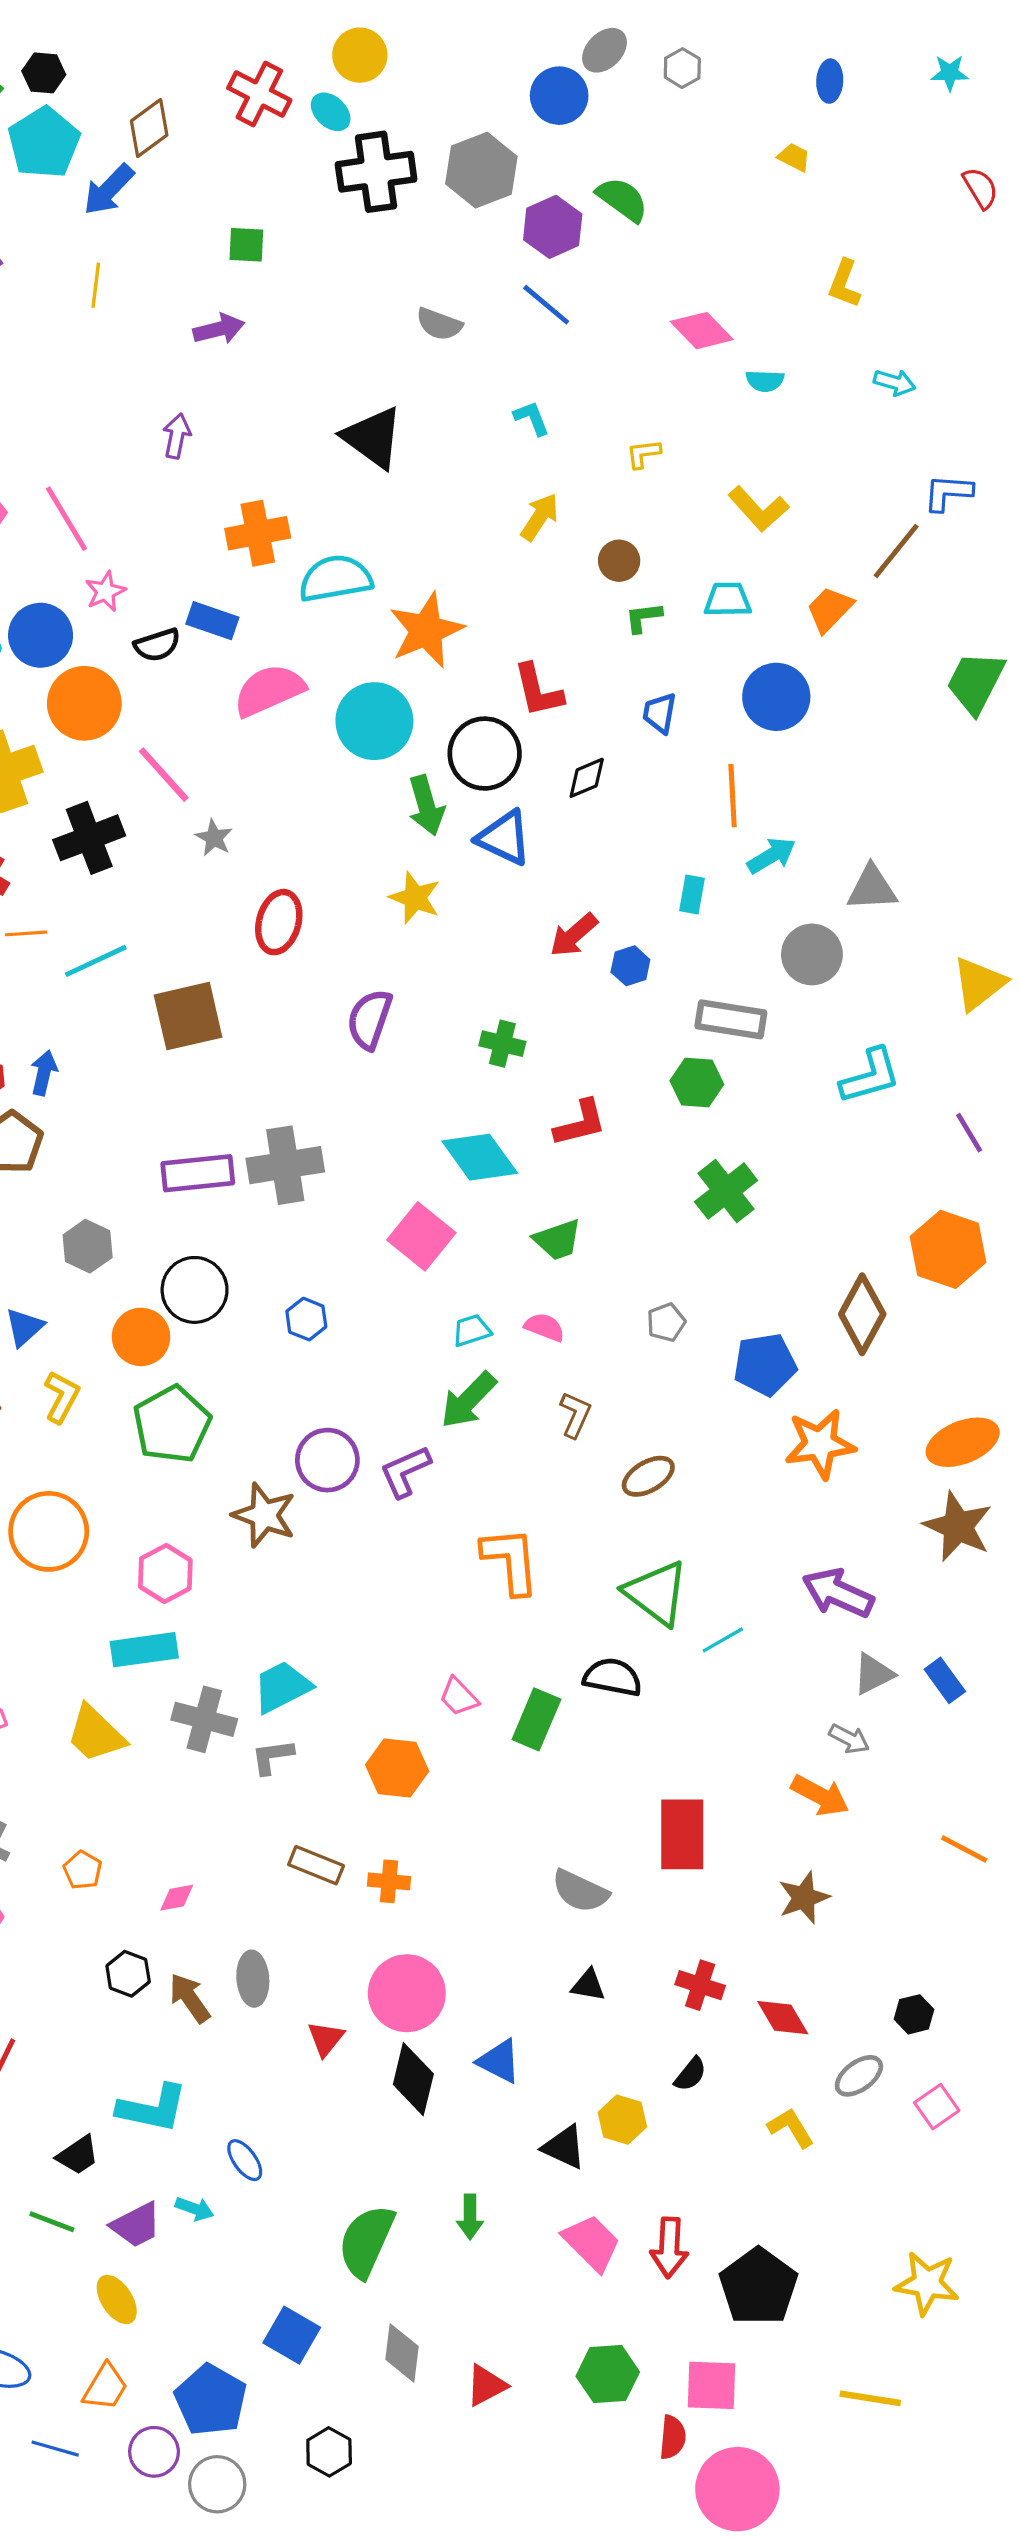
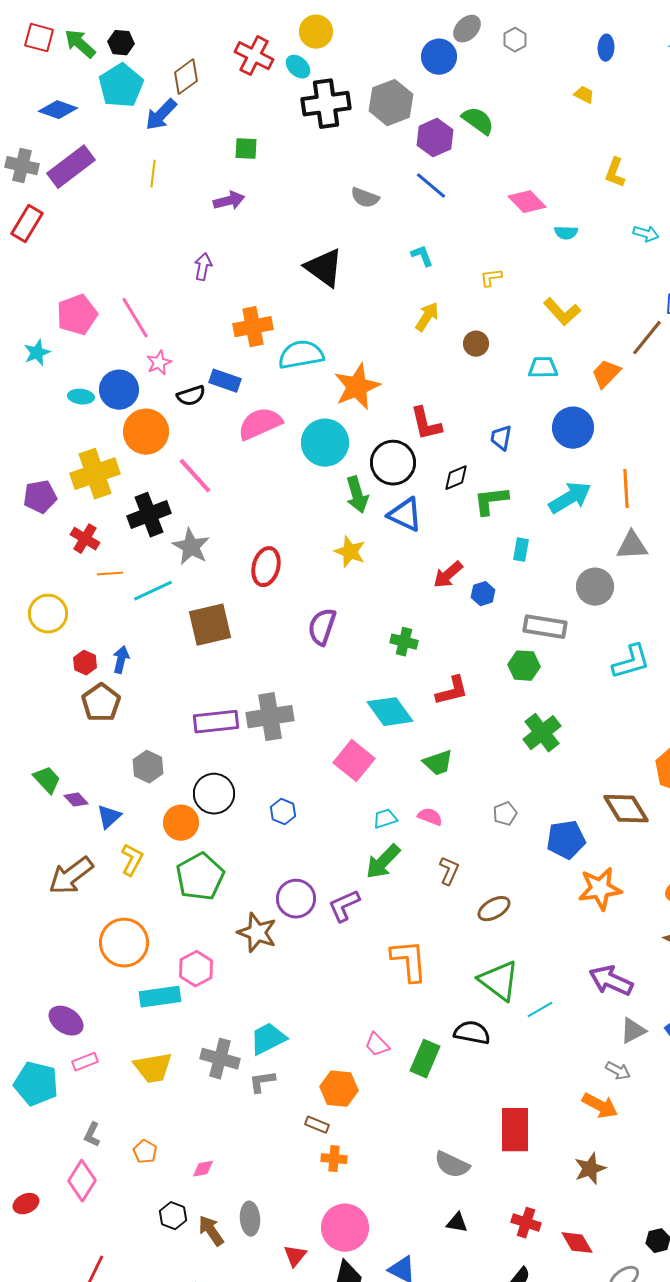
green L-shape: (643, 617) -> (491, 501), moved, size x1.5
orange line: (733, 796) -> (626, 489), moved
gray star: (214, 838) -> (191, 547), moved, size x1.6
cyan arrow: (771, 856) -> (570, 498), moved, size x1.4
brown diamond: (862, 1314) -> (626, 809), turned -60
cyan rectangle: (144, 1650) -> (160, 997), moved
yellow trapezoid: (96, 1734) -> (153, 1068), turned -54
brown rectangle: (316, 1865) -> (317, 1125), moved, size x0.7

